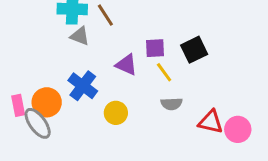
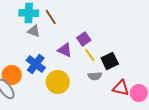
purple square: (155, 48) -> (84, 39), turned -32
black square: (194, 50) -> (110, 61), moved
yellow circle: (116, 113) -> (58, 82), size x1.5

